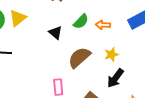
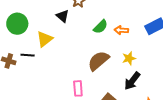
yellow triangle: (18, 18) -> (45, 39), moved
black triangle: (55, 33) -> (63, 16), moved

